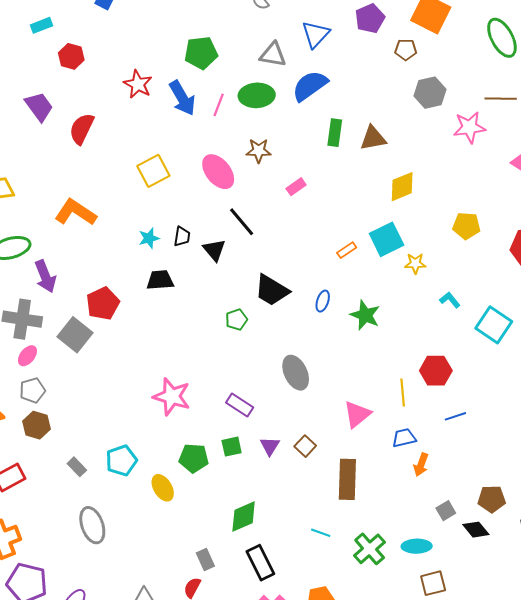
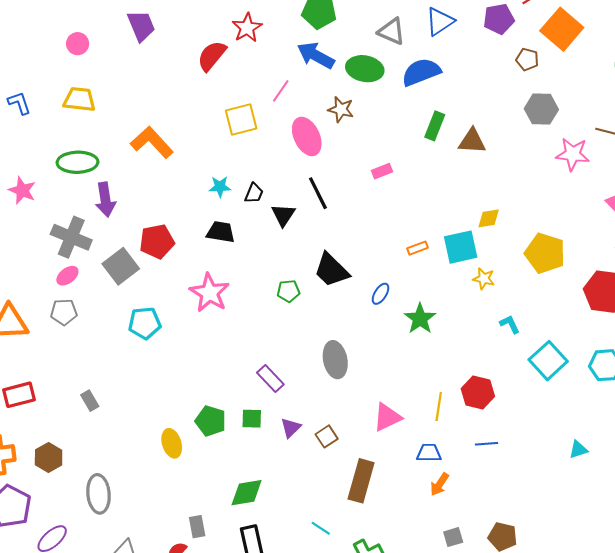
blue arrow: (182, 98) -> (316, 55), moved, turned 135
pink line: (219, 105) -> (281, 91), moved
red semicircle: (82, 129) -> (212, 56), moved
brown star: (259, 151) -> (341, 109), moved
yellow diamond: (402, 187) -> (489, 218), moved, size x0.7
yellow pentagon: (466, 226) -> (545, 253), size x1.4
pink star: (172, 397) -> (210, 293), moved
brown hexagon: (36, 425) -> (49, 457), moved
cyan pentagon: (121, 460) -> (145, 323), moved
gray ellipse: (92, 525) -> (99, 494), moved

